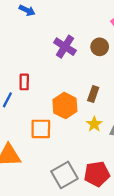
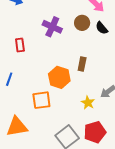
red rectangle: (24, 82) -> (20, 45), moved
yellow star: (94, 124) -> (88, 103), moved

